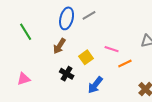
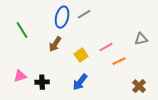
pink line: (112, 49) -> (106, 47), turned -48
black cross: (67, 74) -> (42, 82), moved, turned -32
blue arrow: (95, 85) -> (80, 82), moved

